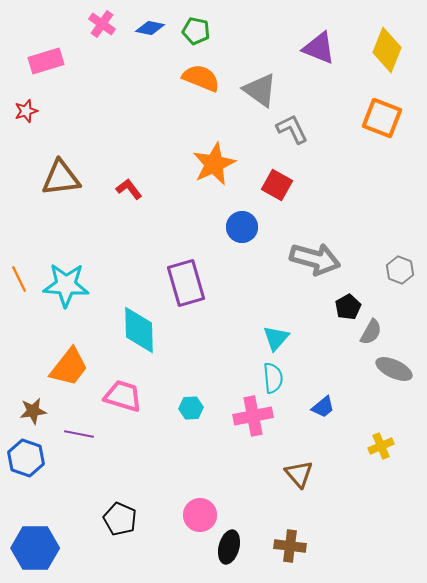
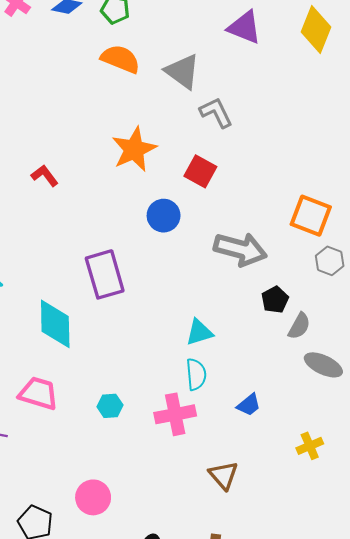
orange square: (382, 118) -> (311, 216), moved
cyan triangle: (276, 338) -> (199, 332), turned 32
pink circle: (200, 515) -> (93, 497), moved

